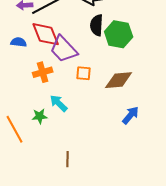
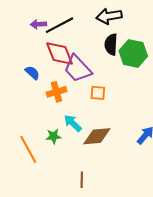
blue semicircle: (19, 42) -> (32, 73), moved, turned 35
brown diamond: (119, 80) -> (97, 136), moved

